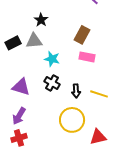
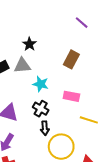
pink rectangle: (87, 57) -> (71, 96), moved
black arrow: (76, 91) -> (45, 128), moved

